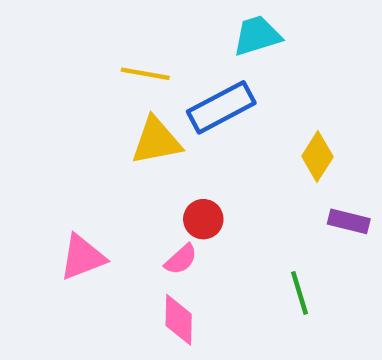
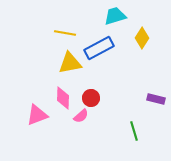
yellow diamond: (317, 157) -> (142, 38), moved
pink diamond: (179, 320) -> (63, 98), moved

